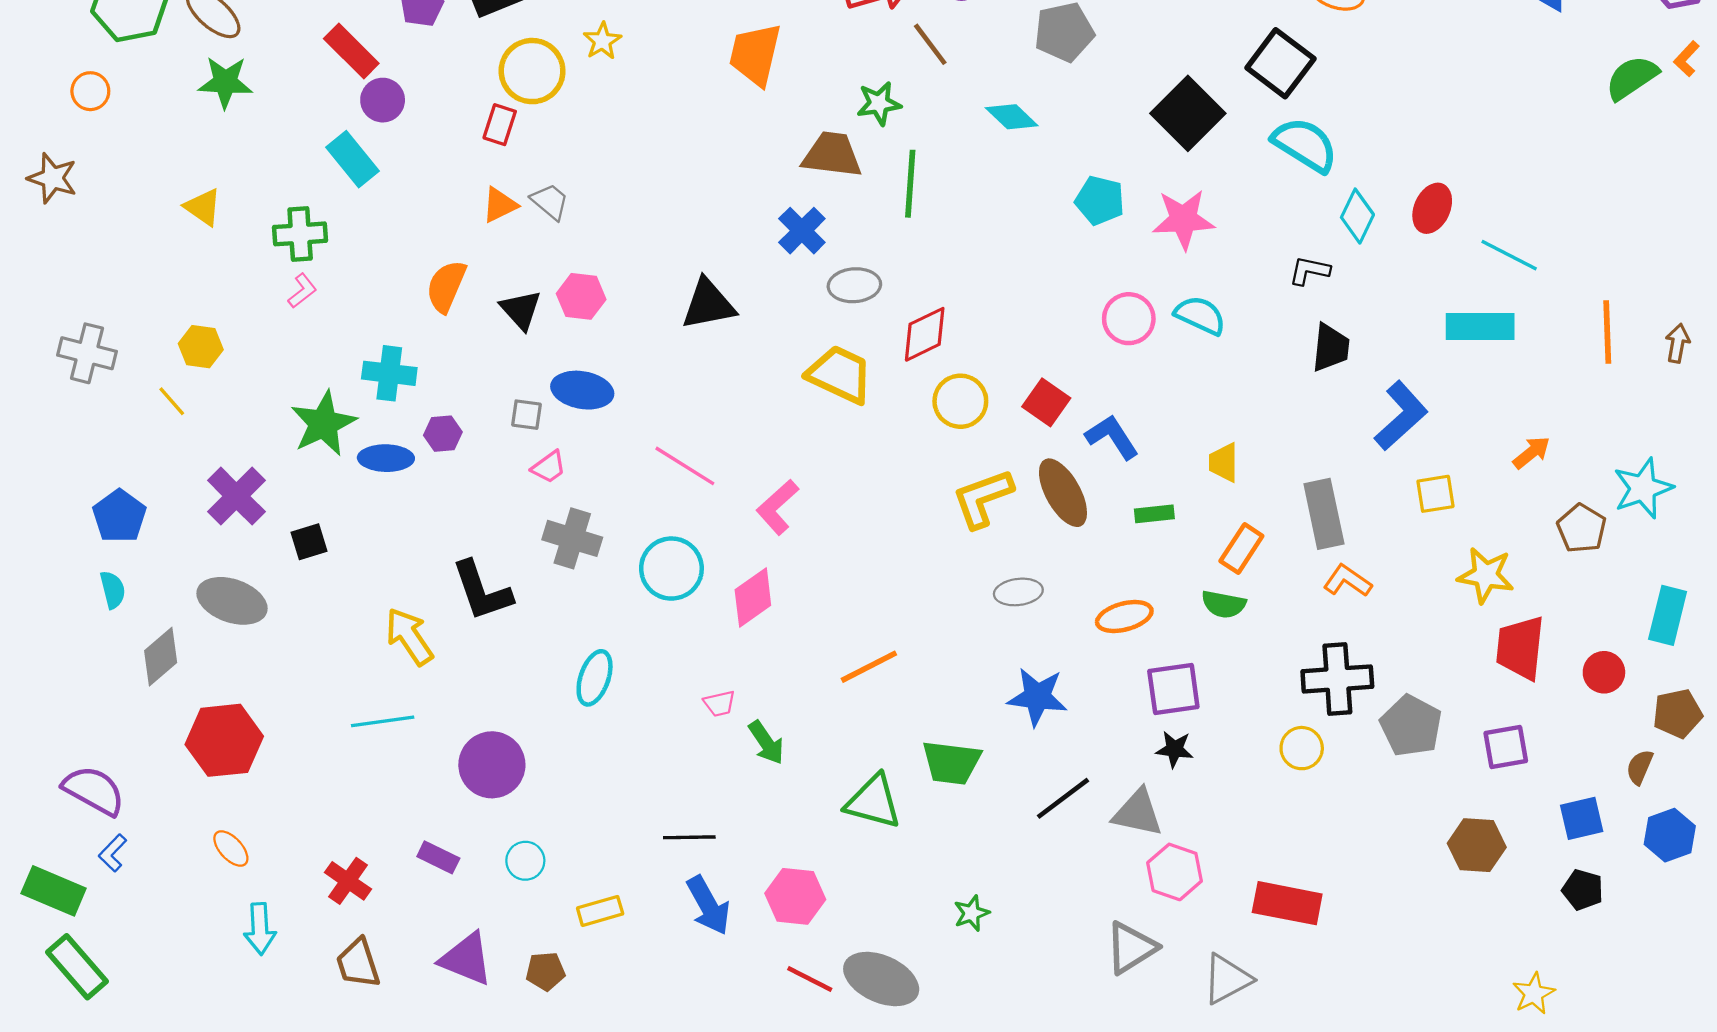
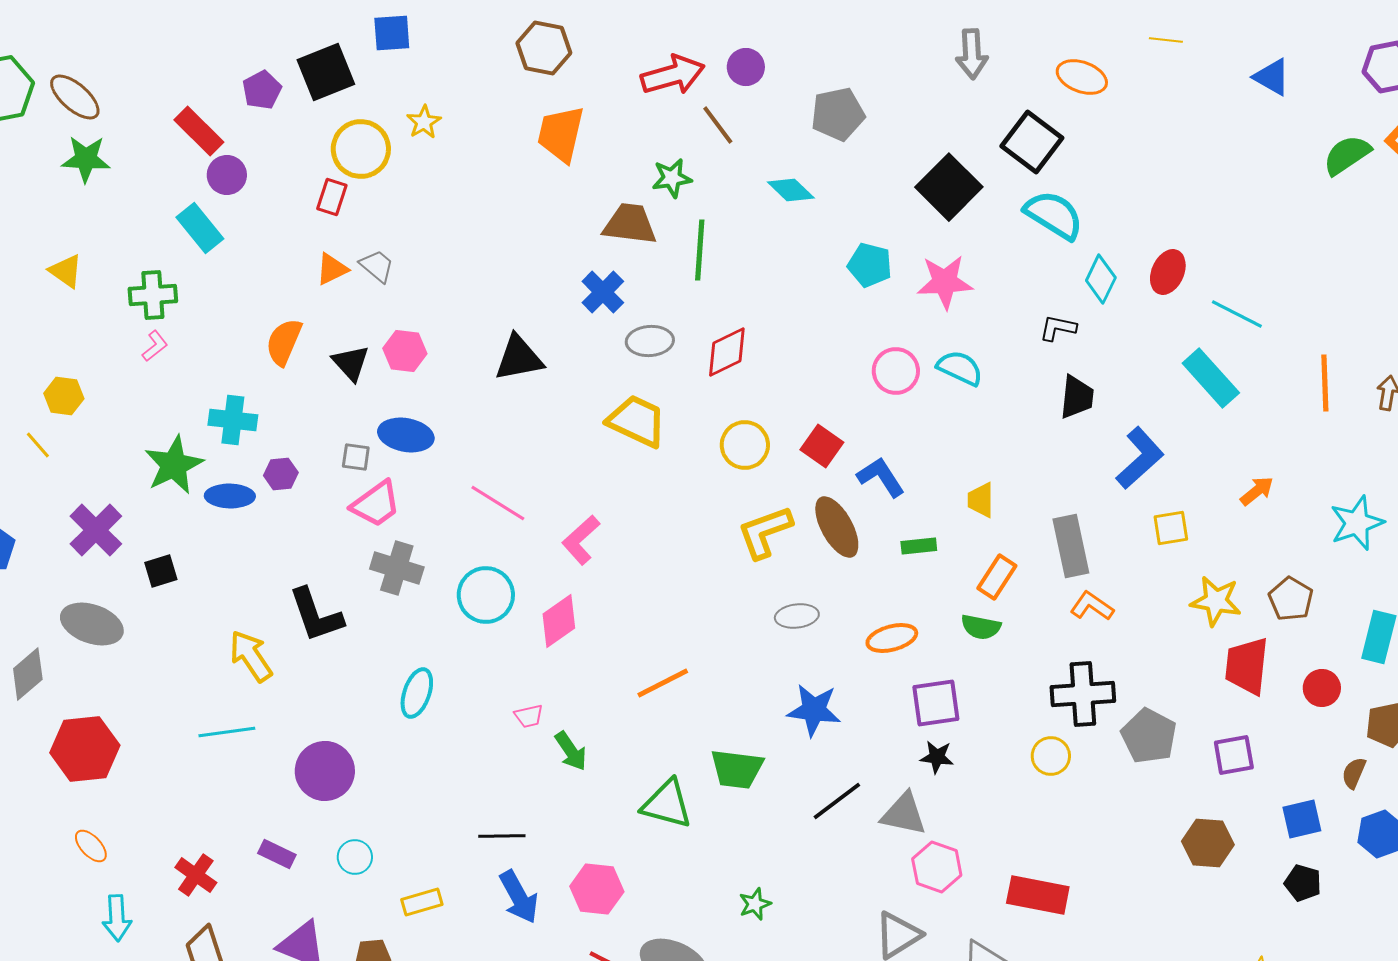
cyan rectangle: (1480, 326) -> (1211, 378), turned 48
red diamond: (925, 334) -> (727, 352), moved
pink trapezoid: (549, 467) -> (376, 504), size x1.6
brown pentagon: (1582, 528) -> (1291, 599), moved

